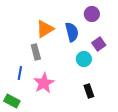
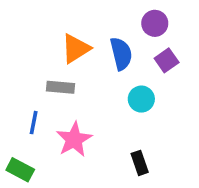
purple square: (99, 44) -> (167, 60), moved
gray rectangle: (36, 52) -> (61, 87), turned -70
black rectangle: (89, 91) -> (140, 163), moved

